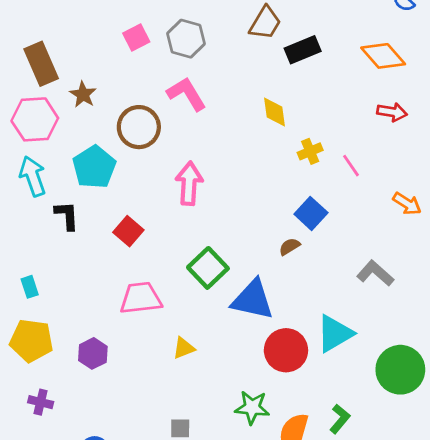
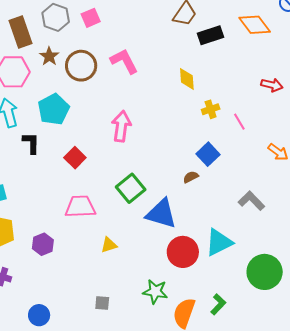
gray hexagon: (186, 39) -> (56, 17), moved
orange diamond: (383, 56) -> (255, 25), moved
brown circle: (139, 127) -> (81, 66), moved

